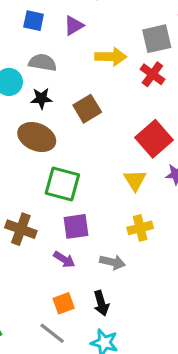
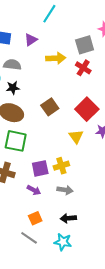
brown square: (87, 109) -> (50, 107), moved
green square: (62, 184) -> (16, 141), moved
yellow cross: (140, 228) -> (61, 166), moved
black arrow: (101, 303) -> (68, 218), moved, turned 105

